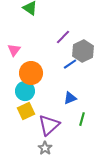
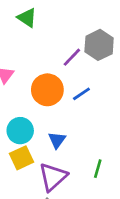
gray hexagon: (83, 51) -> (99, 45), moved
orange circle: (31, 73) -> (47, 90), moved
blue triangle: (70, 98) -> (57, 140), moved, turned -32

